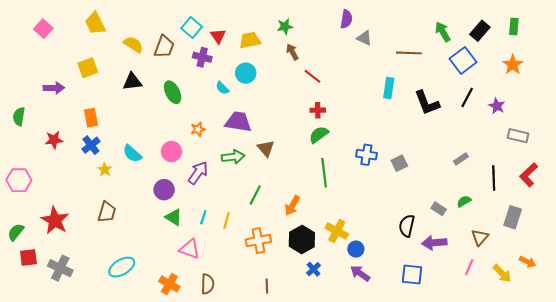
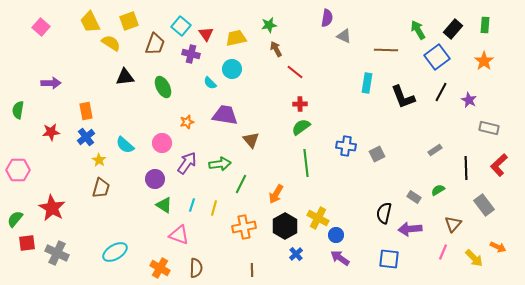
yellow semicircle: (133, 45) -> (111, 43), moved
yellow square: (88, 68) -> (129, 21), moved
green arrow: (233, 157) -> (220, 164), moved
brown trapezoid: (107, 212) -> (101, 188), moved
gray rectangle: (513, 217) -> (484, 205), turned -55

